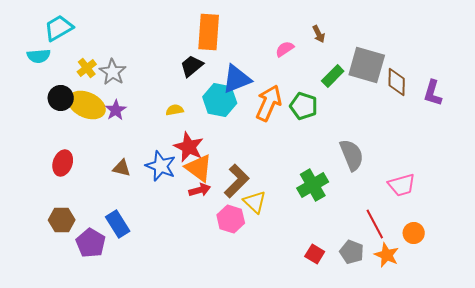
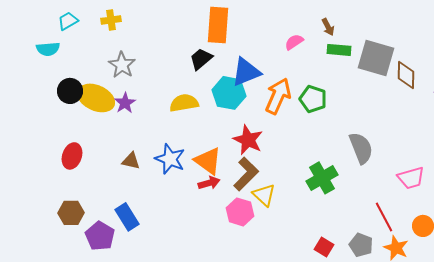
cyan trapezoid: (59, 28) -> (68, 21), size x0.7
yellow cross: (87, 68) -> (111, 20), moved, turned 30
green rectangle: (333, 76) -> (339, 50), moved, turned 50
yellow semicircle: (175, 110) -> (184, 103), size x1.6
red star: (189, 147) -> (248, 140), moved

